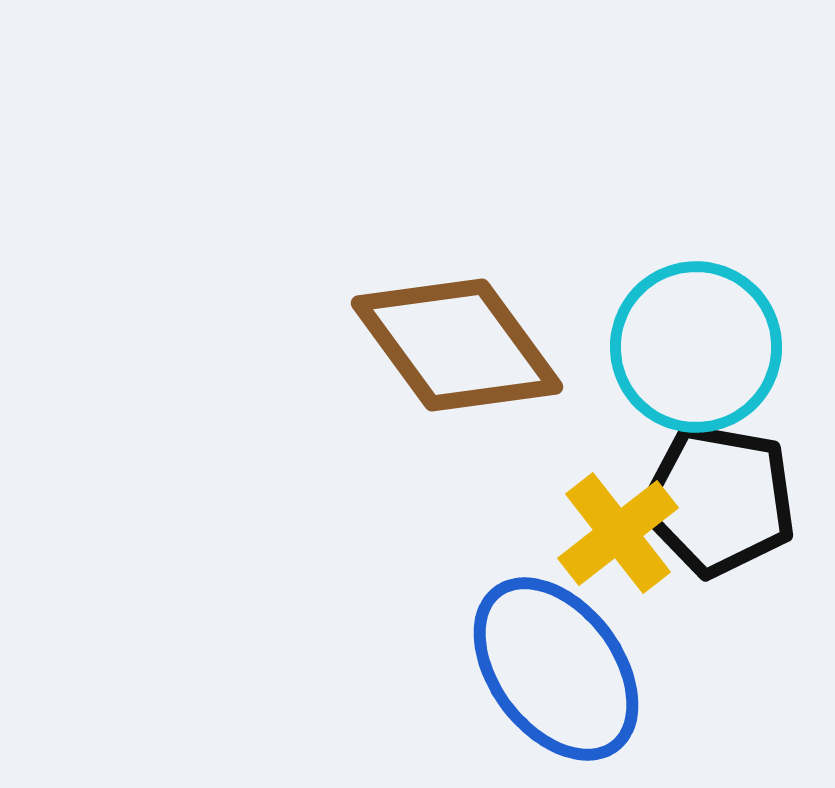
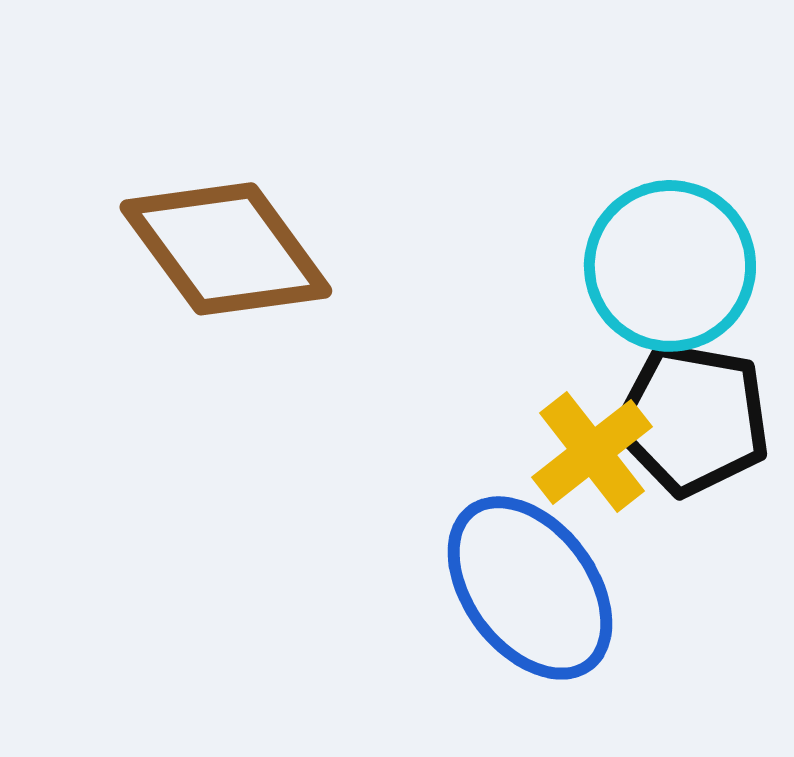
brown diamond: (457, 345) -> (226, 249), moved

